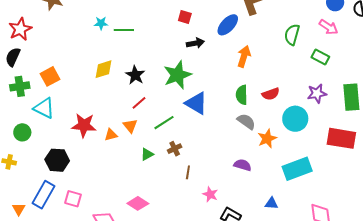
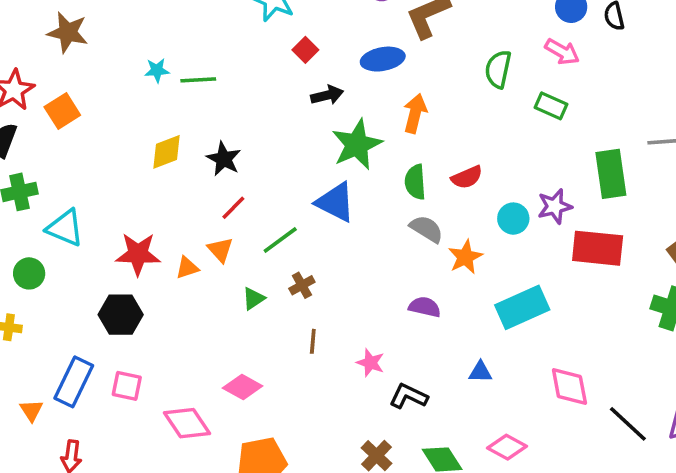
red square: (185, 17) -> (305, 50), turned 32
blue ellipse: (228, 25) -> (383, 59), turned 40
green star: (177, 75) -> (357, 145), moved
orange square: (50, 76) -> (62, 111), moved
purple star: (317, 93) -> (555, 206), moved
cyan circle: (295, 119) -> (513, 219), size x0.7
black hexagon: (57, 160) -> (121, 315), moved
brown line: (188, 172) -> (313, 341), moved

